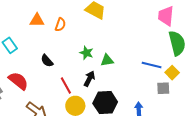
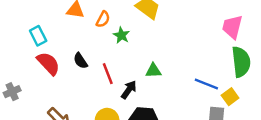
green star: (86, 53) -> (121, 35), moved
red semicircle: (18, 81) -> (48, 63), moved
red line: (66, 85) -> (108, 74), moved

